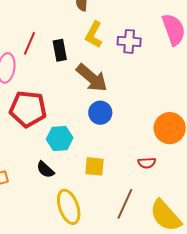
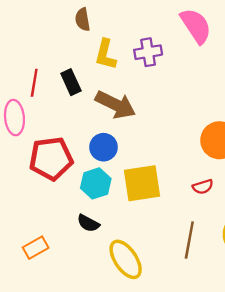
blue circle: (100, 113) -> (104, 147), moved
yellow square: (94, 166) -> (142, 183), moved, size x1.6

